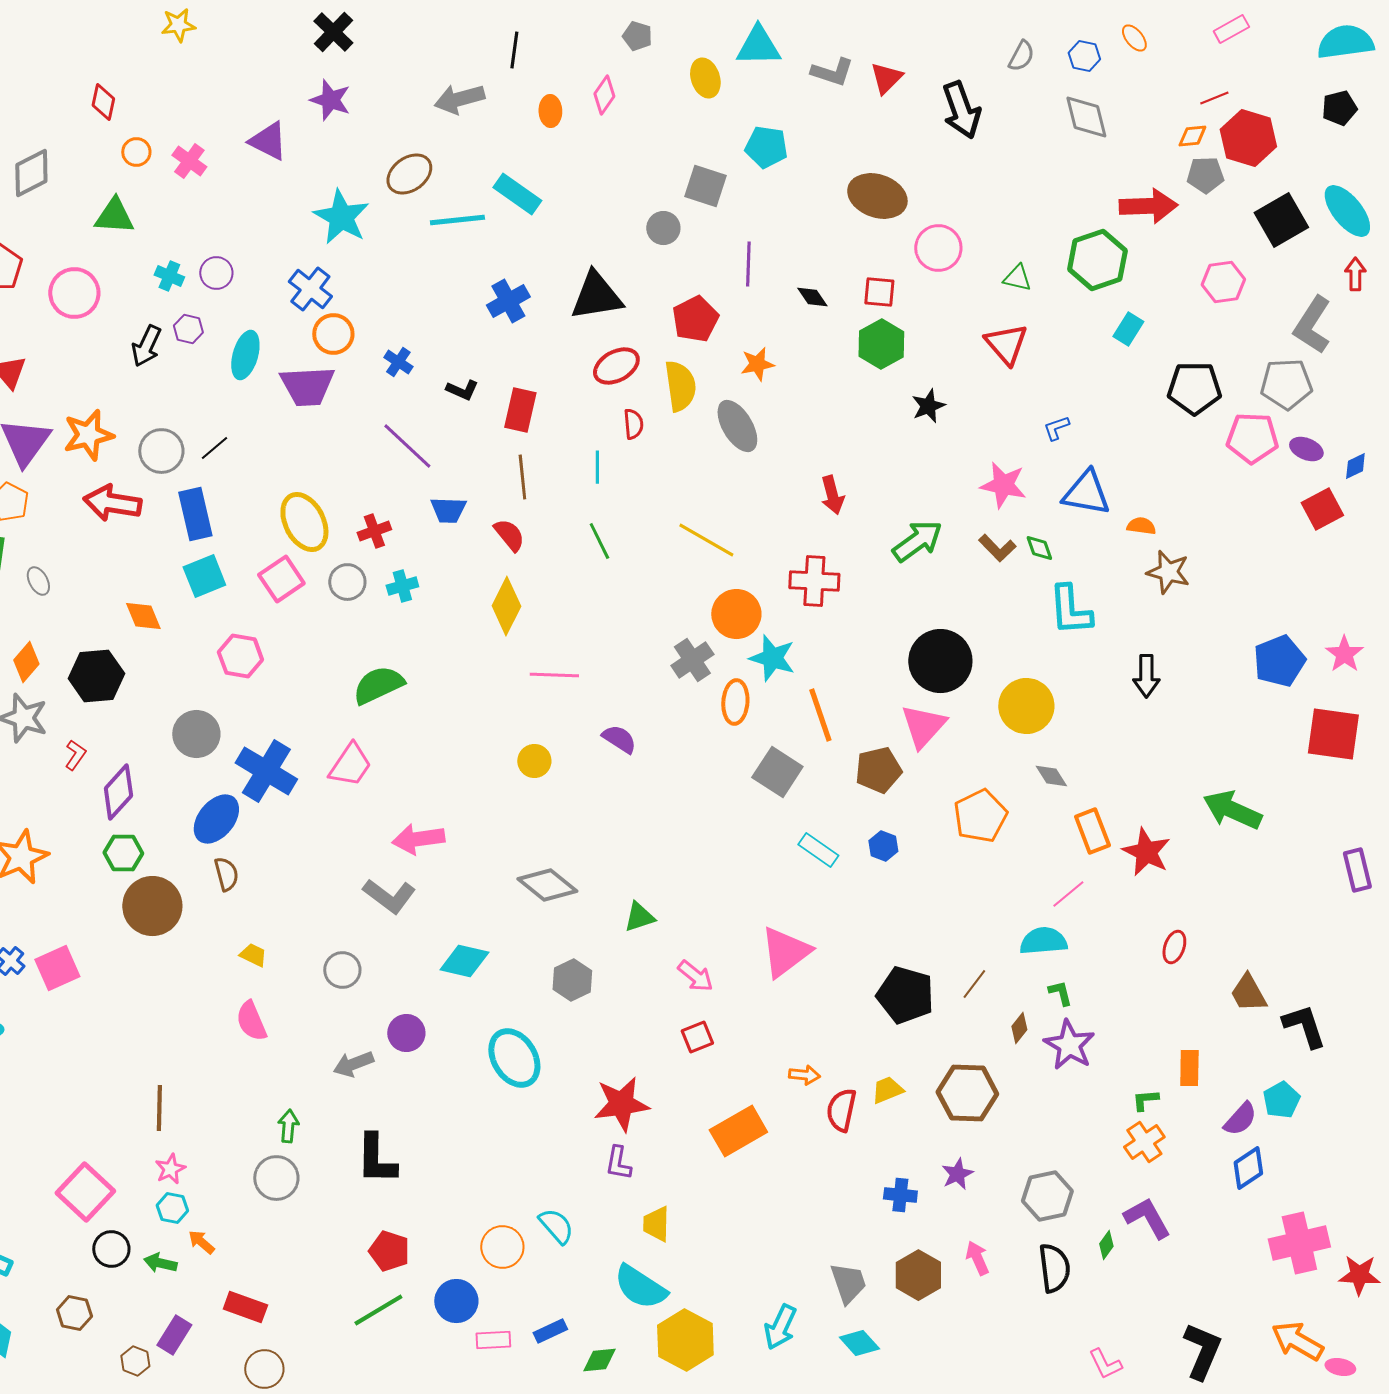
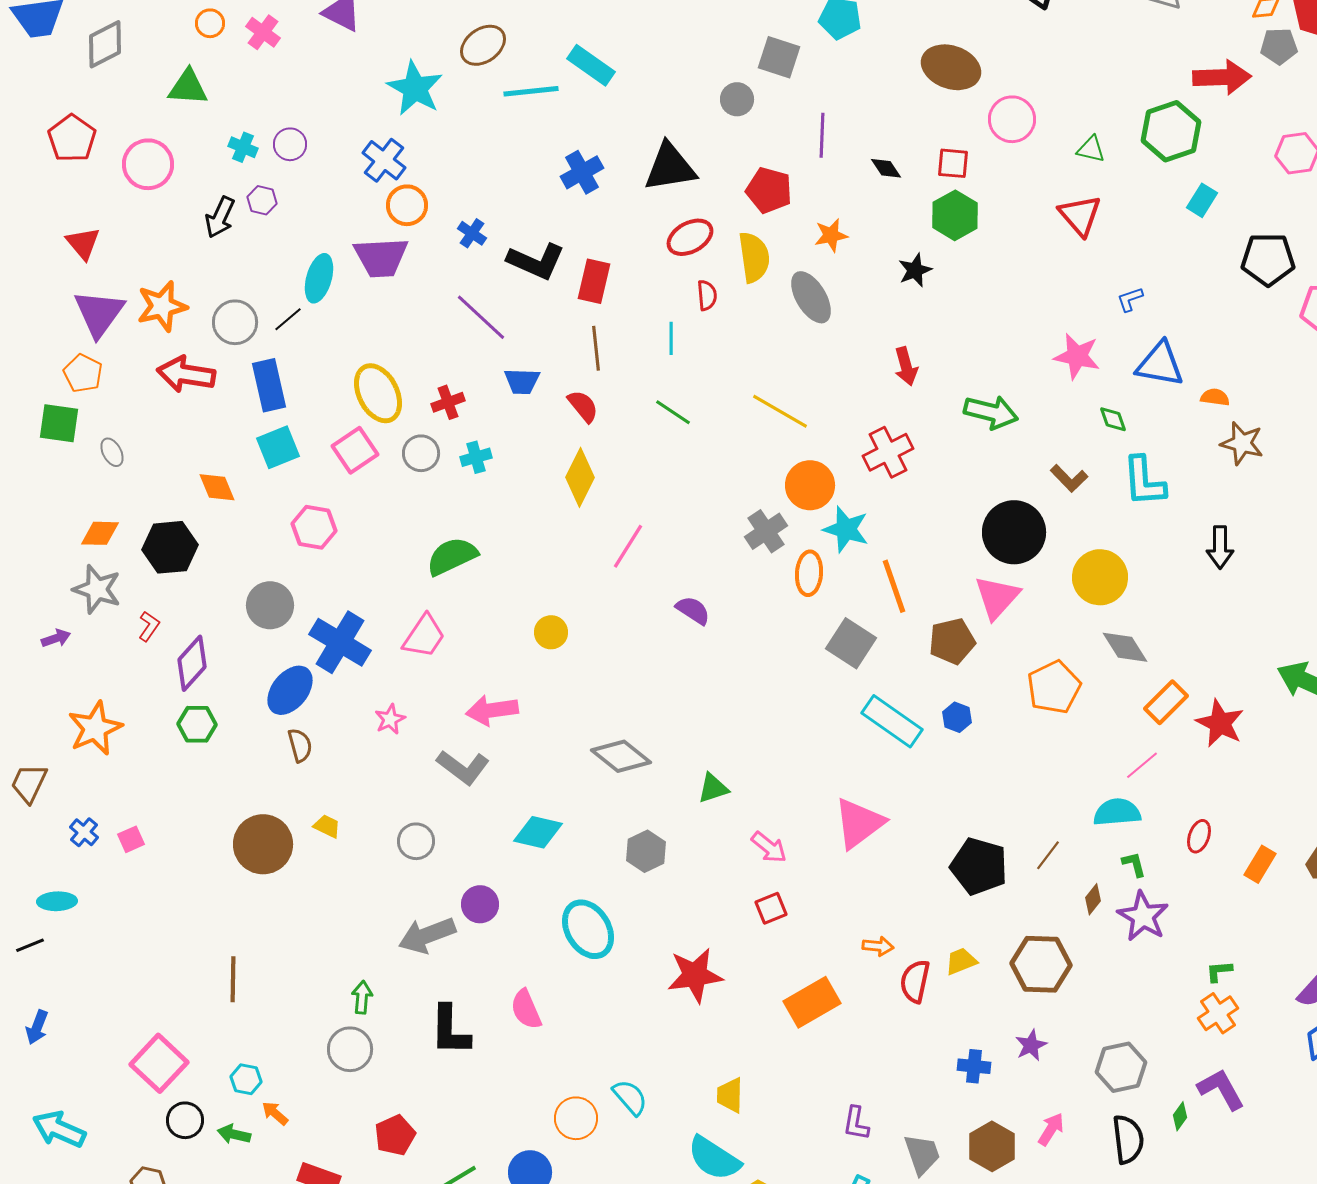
red pentagon: (695, 319) -> (769, 190), turned -30
cyan ellipse: (245, 355) -> (319, 278), moved
black L-shape: (462, 390) -> (536, 261), size x1.8
black star: (928, 406) -> (915, 270), moved
green line: (599, 541) -> (673, 412), turned -30
green arrow: (917, 541) -> (991, 412), turned 50
brown L-shape: (997, 548) -> (1069, 478), moved
red cross: (814, 581) -> (888, 452), turned -30
orange diamond: (26, 662) -> (100, 533), turned 51
pink line: (554, 675) -> (628, 546), turned -60
yellow circle: (534, 761) -> (551, 632), moved
gray diamond: (1051, 776) -> (1125, 647), size x1.4
orange rectangle: (1092, 831) -> (1166, 702), turned 66
cyan rectangle: (818, 850) -> (892, 721), size x1.5
brown circle: (152, 906) -> (263, 844), moved
red ellipse: (1174, 947) -> (1199, 836), moved
pink square: (57, 968) -> (131, 839), size x0.6
pink semicircle: (251, 1021) -> (526, 1009), moved
gray arrow: (353, 1064) -> (427, 935), size x1.4
orange rectangle: (1189, 1068) -> (1260, 864), moved, turned 30
purple L-shape: (618, 1163) -> (856, 1123), moved
pink star: (170, 1169) -> (390, 719), moved
red pentagon: (389, 1251) -> (395, 1135), moved, turned 30
pink arrow: (977, 1258) -> (1051, 1129), turned 56

